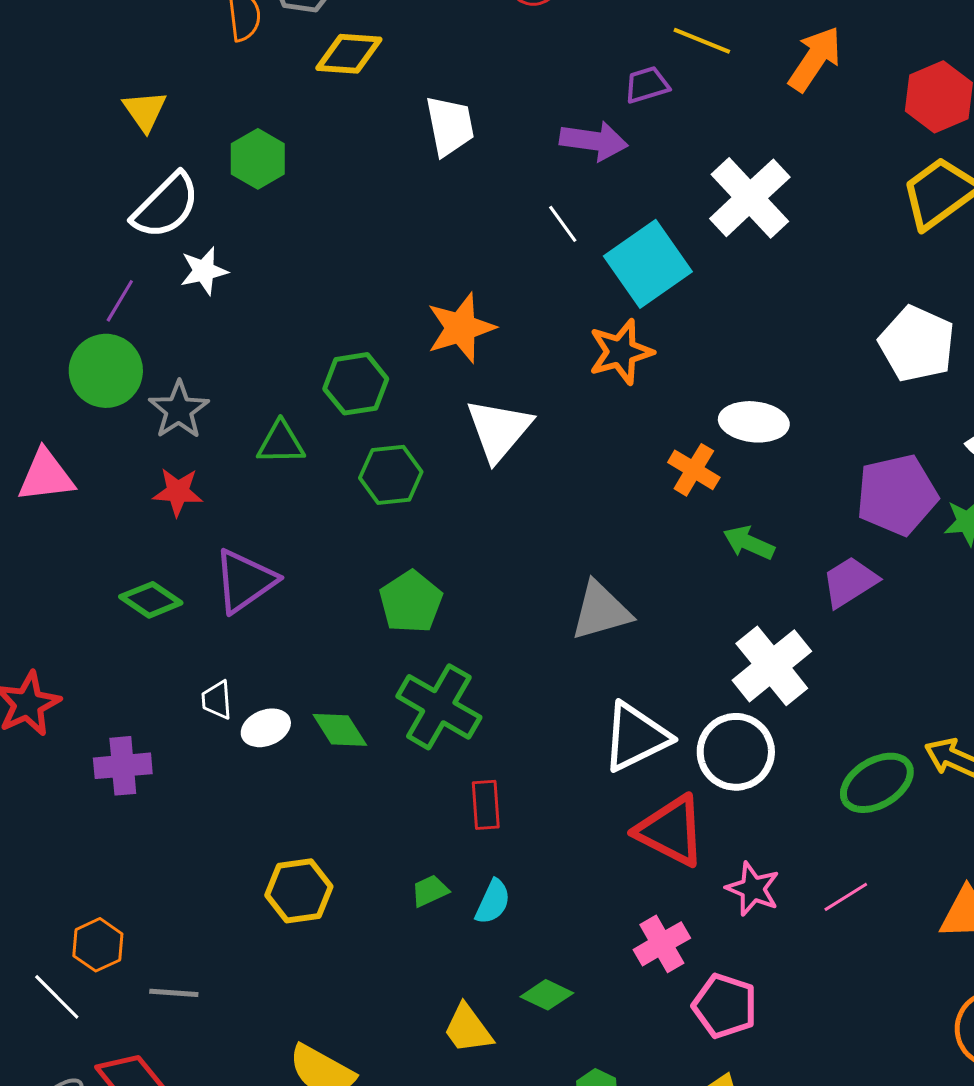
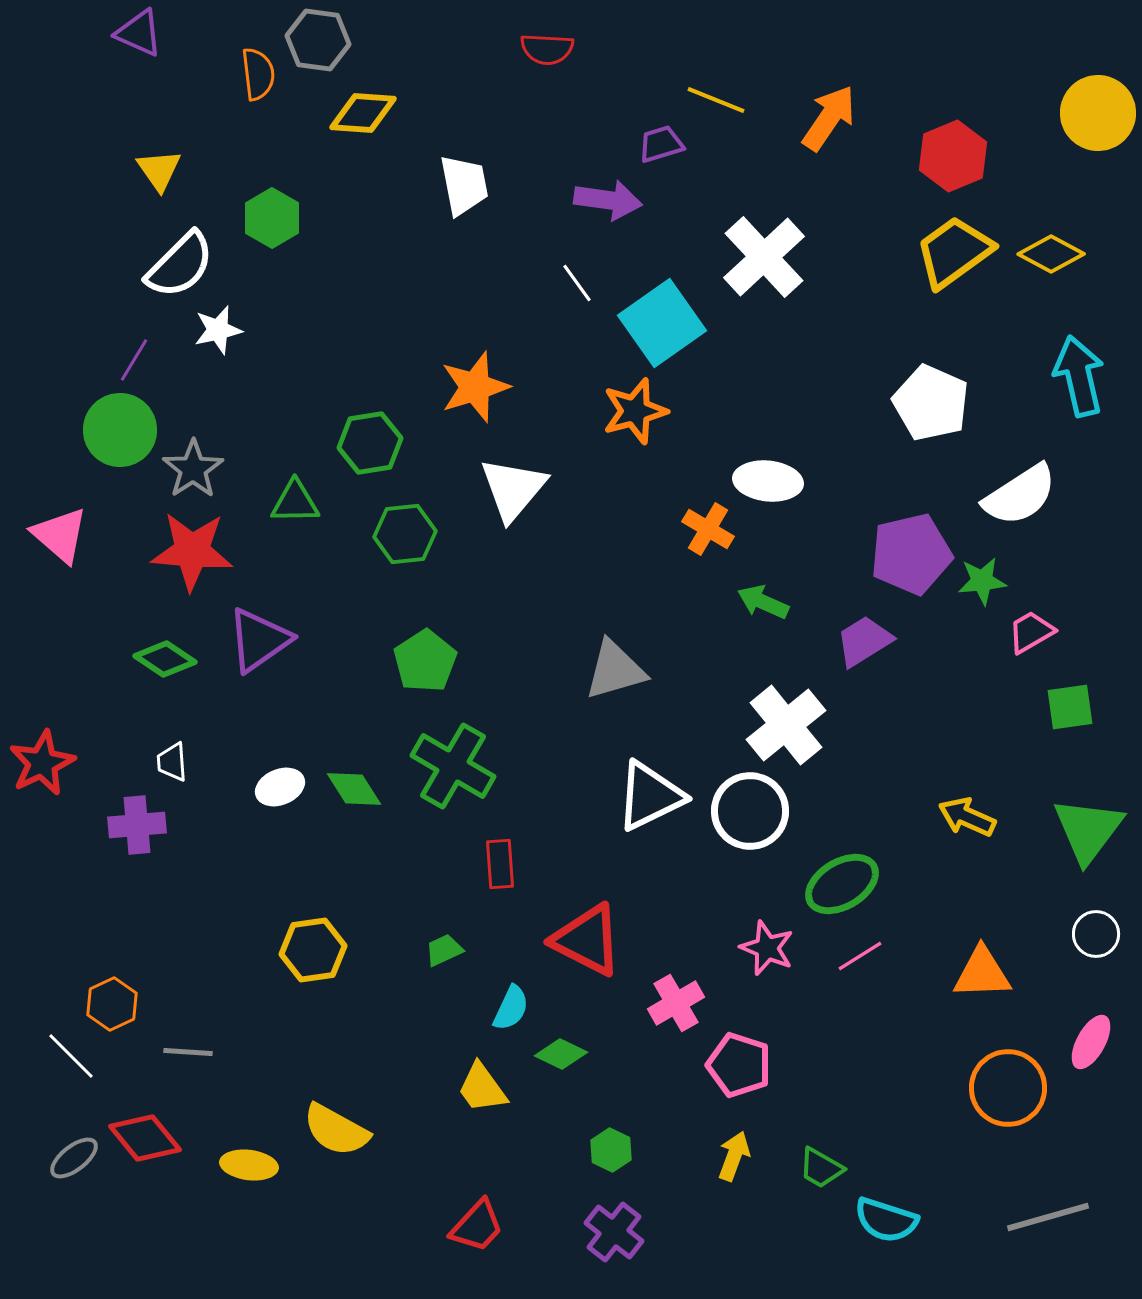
pink triangle: (46, 476) -> (60, 535), turned 48
red star: (178, 492) -> (192, 551), size x1.6
white trapezoid: (217, 700) -> (172, 762), moved
green ellipse: (877, 783) -> (842, 884), moved
red triangle: (671, 831) -> (587, 940), moved
cyan semicircle: (493, 902) -> (511, 1008), moved

